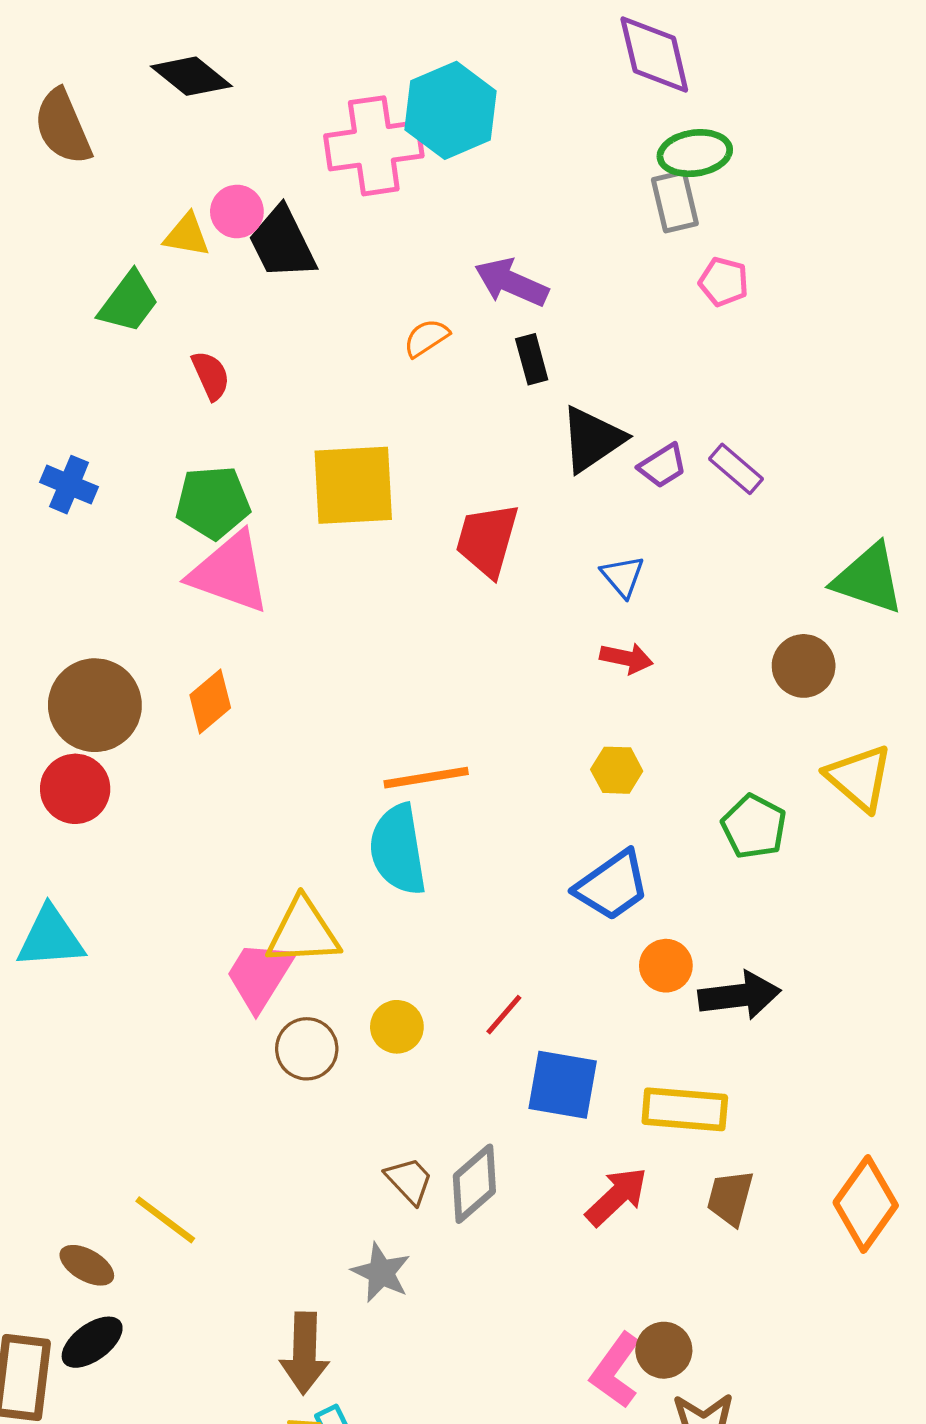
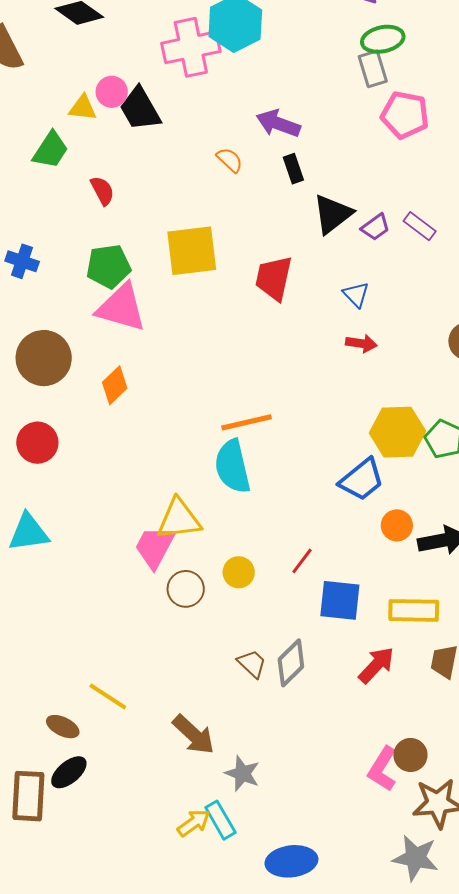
pink pentagon: (724, 282) -> (405, 115), size x1.6
orange semicircle: (426, 338) -> (230, 160), turned 80
brown circle: (95, 705) -> (44, 358), moved
yellow hexagon: (617, 770) -> (398, 432), moved, size x1.8
gray star: (381, 1273) -> (242, 773), moved
brown arrow: (304, 1353) -> (194, 735), moved, turned -45

